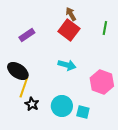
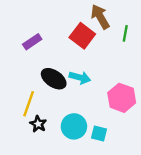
brown arrow: (71, 14) -> (100, 17), moved, size x1.5
black ellipse: (18, 71) -> (54, 79), moved

